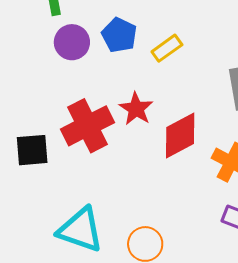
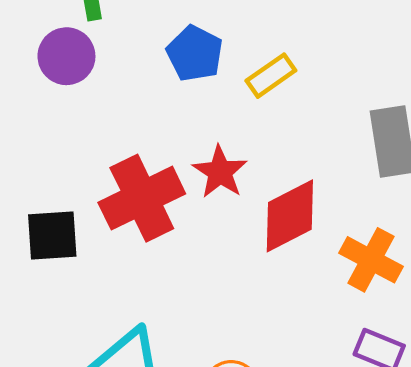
purple circle: (72, 42) -> (66, 56), moved

